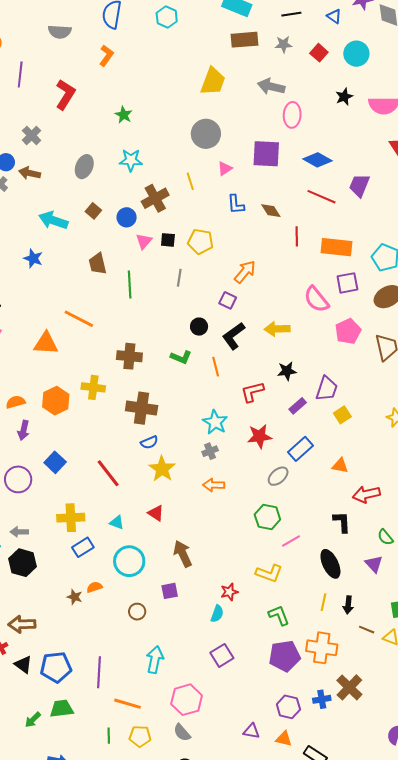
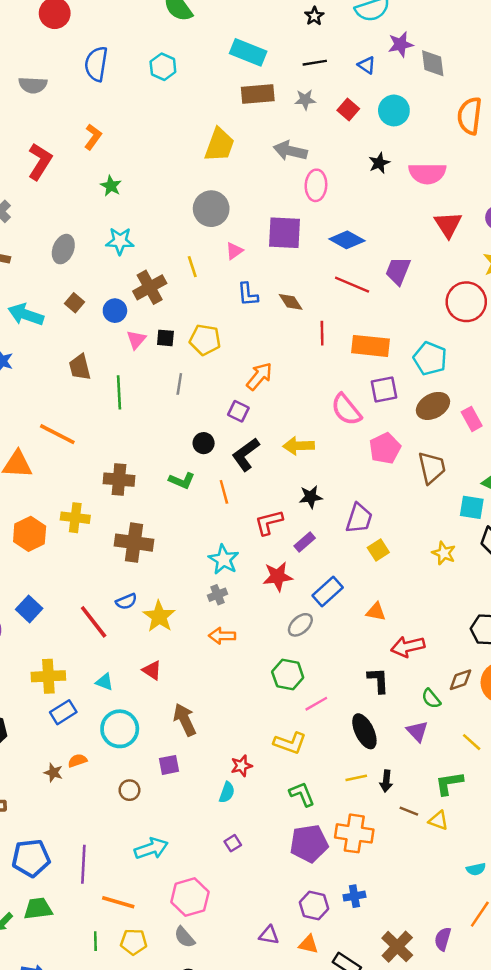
orange L-shape: (106, 56) -> (93, 137), moved
purple rectangle: (298, 406) -> (305, 542), moved
blue semicircle: (149, 442) -> (126, 601), moved
yellow line: (324, 602) -> (356, 778), turned 66
purple square: (222, 655) -> (233, 843), size x0.6
cyan arrow: (155, 660) -> (151, 848), turned 60
brown cross: (349, 687) -> (397, 947), moved

